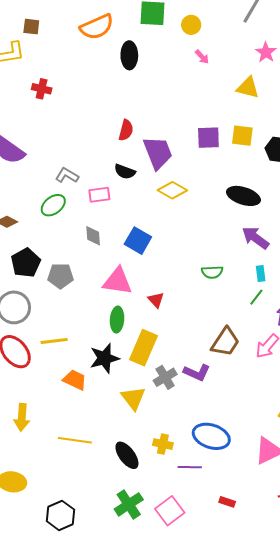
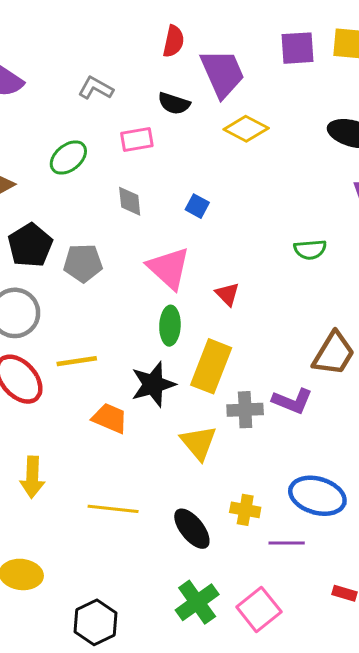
gray L-shape: (67, 175) -> (96, 88), moved
blue square: (138, 241) -> (197, 206), size x0.6
pink triangle: (118, 281) -> (169, 268), turned 36
gray cross: (165, 377) -> (245, 410), turned 30

